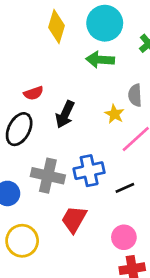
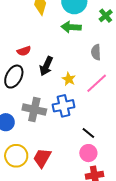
yellow star: (114, 114) -> (69, 79), moved
black line: (125, 188) -> (88, 133), moved, turned 64
red trapezoid: (74, 219) -> (42, 158), moved

